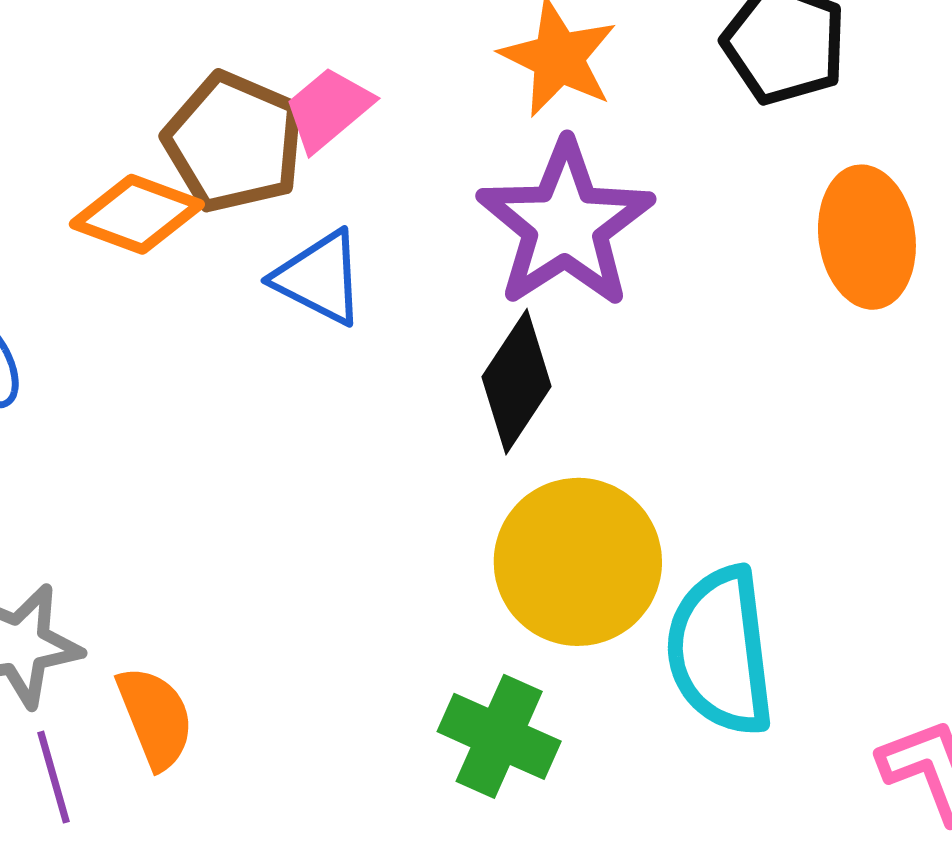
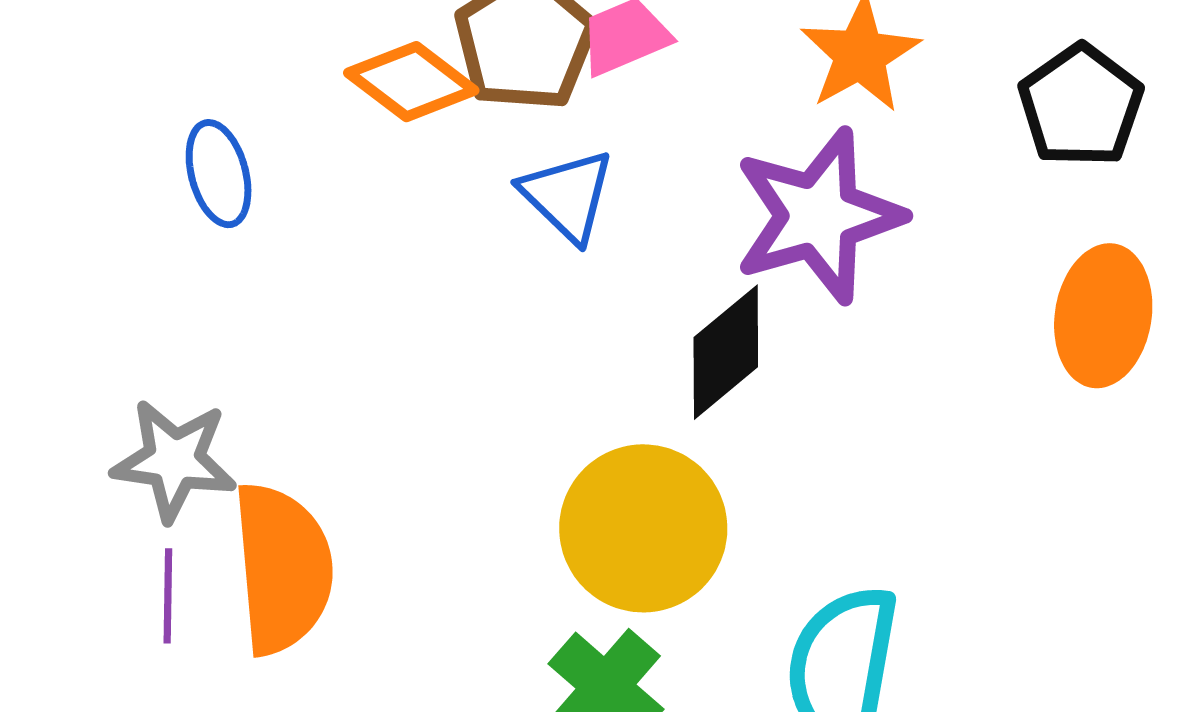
yellow circle: (578, 562) -> (643, 528), moved
orange semicircle: (155, 717) -> (283, 568), size x1.6

